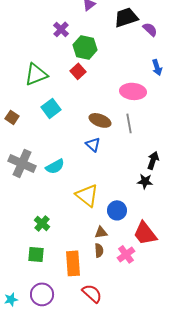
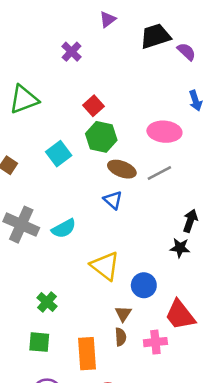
green hexagon: (85, 47) -> (101, 137), moved
green triangle: (36, 74) -> (24, 99), moved
gray line: (129, 123) -> (159, 173), turned 72
brown triangle: (101, 232) -> (123, 314), turned -48
pink cross: (126, 254) -> (155, 342), turned 30

